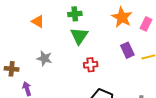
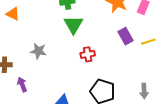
orange triangle: (38, 21) -> (13, 14), moved

